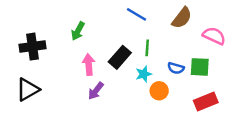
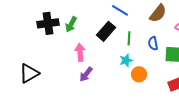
black cross: (33, 47) -> (48, 23), moved
black rectangle: (120, 57) -> (106, 31), moved
blue semicircle: (176, 68) -> (153, 43), moved, turned 64

